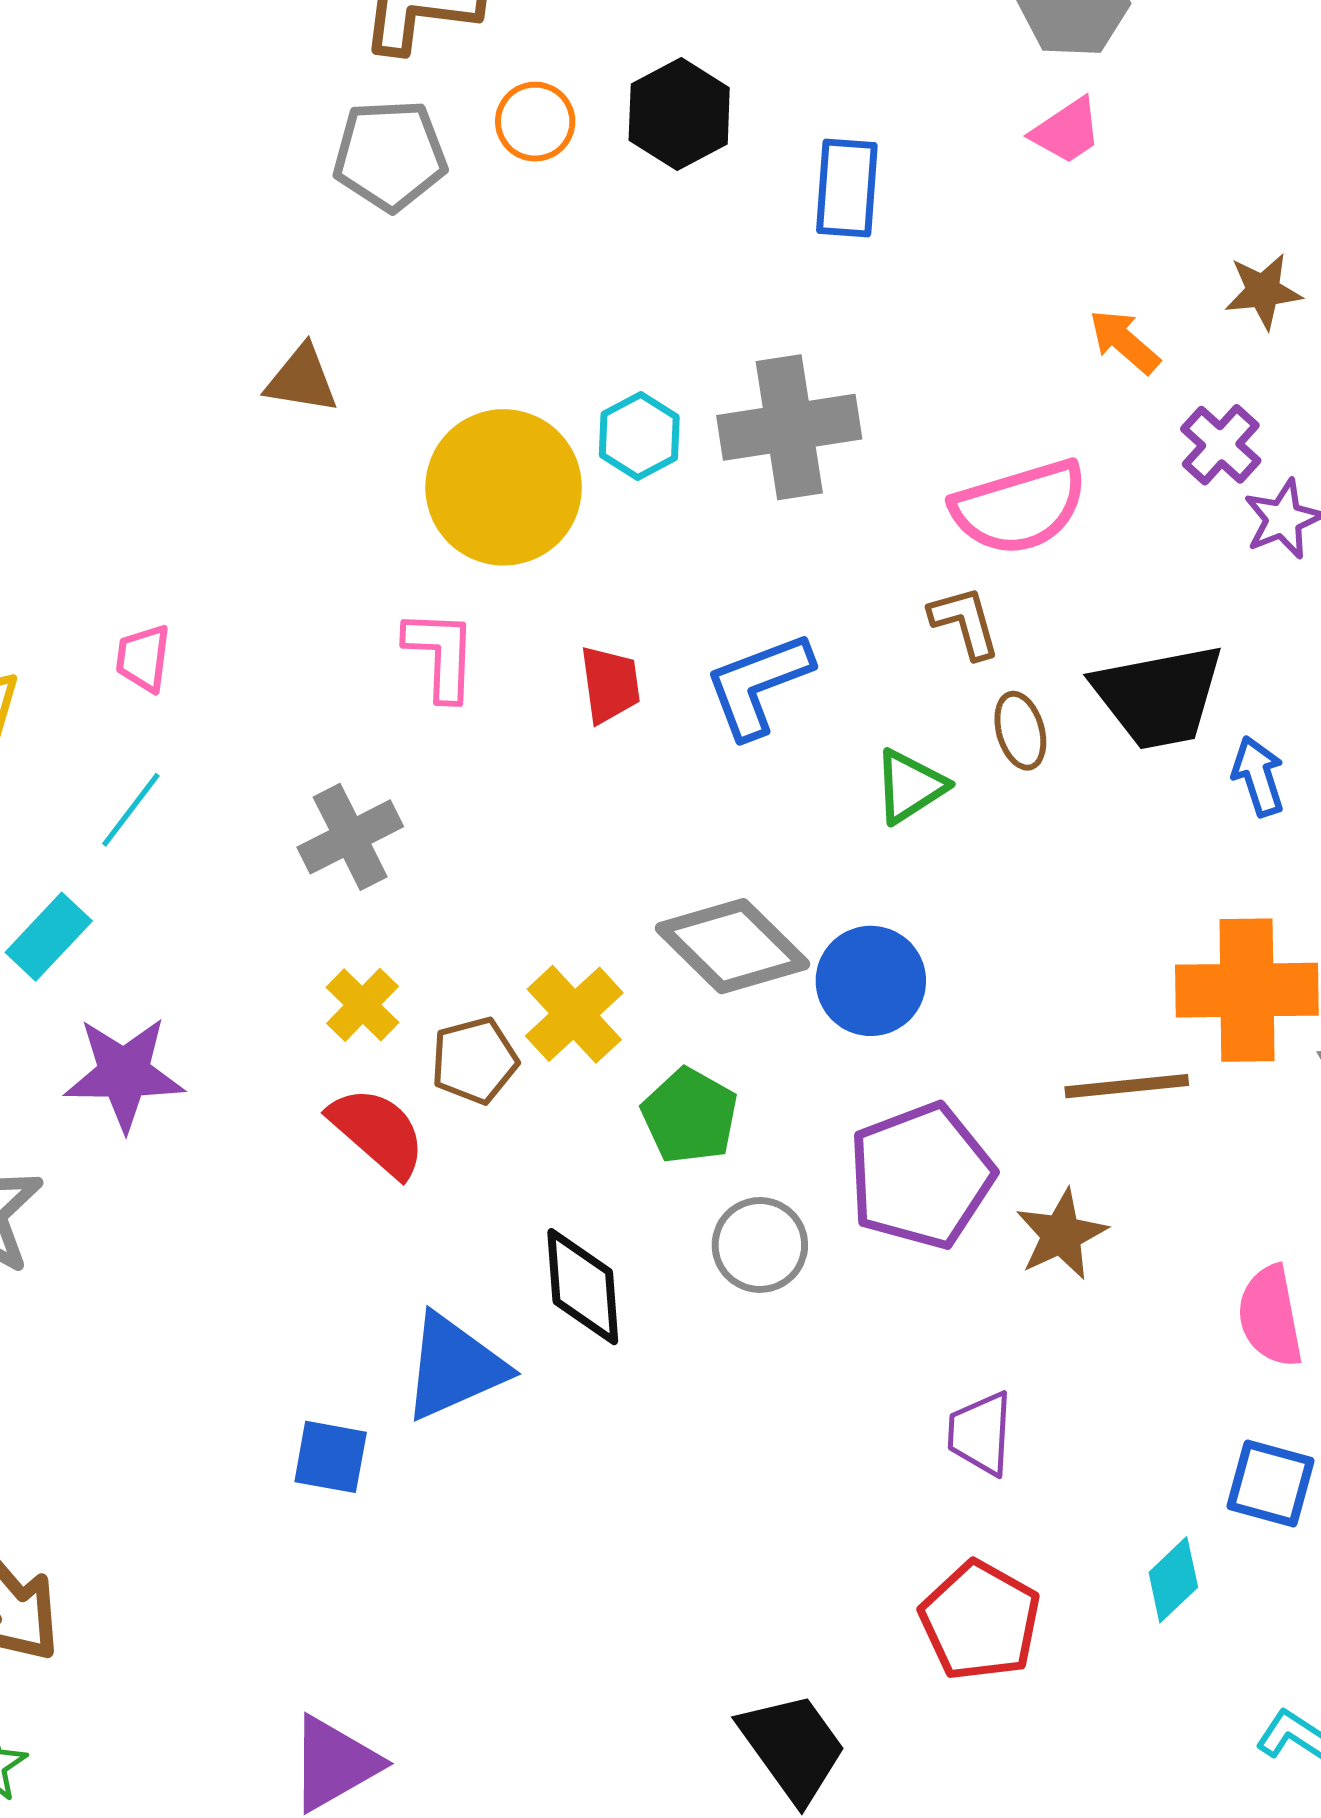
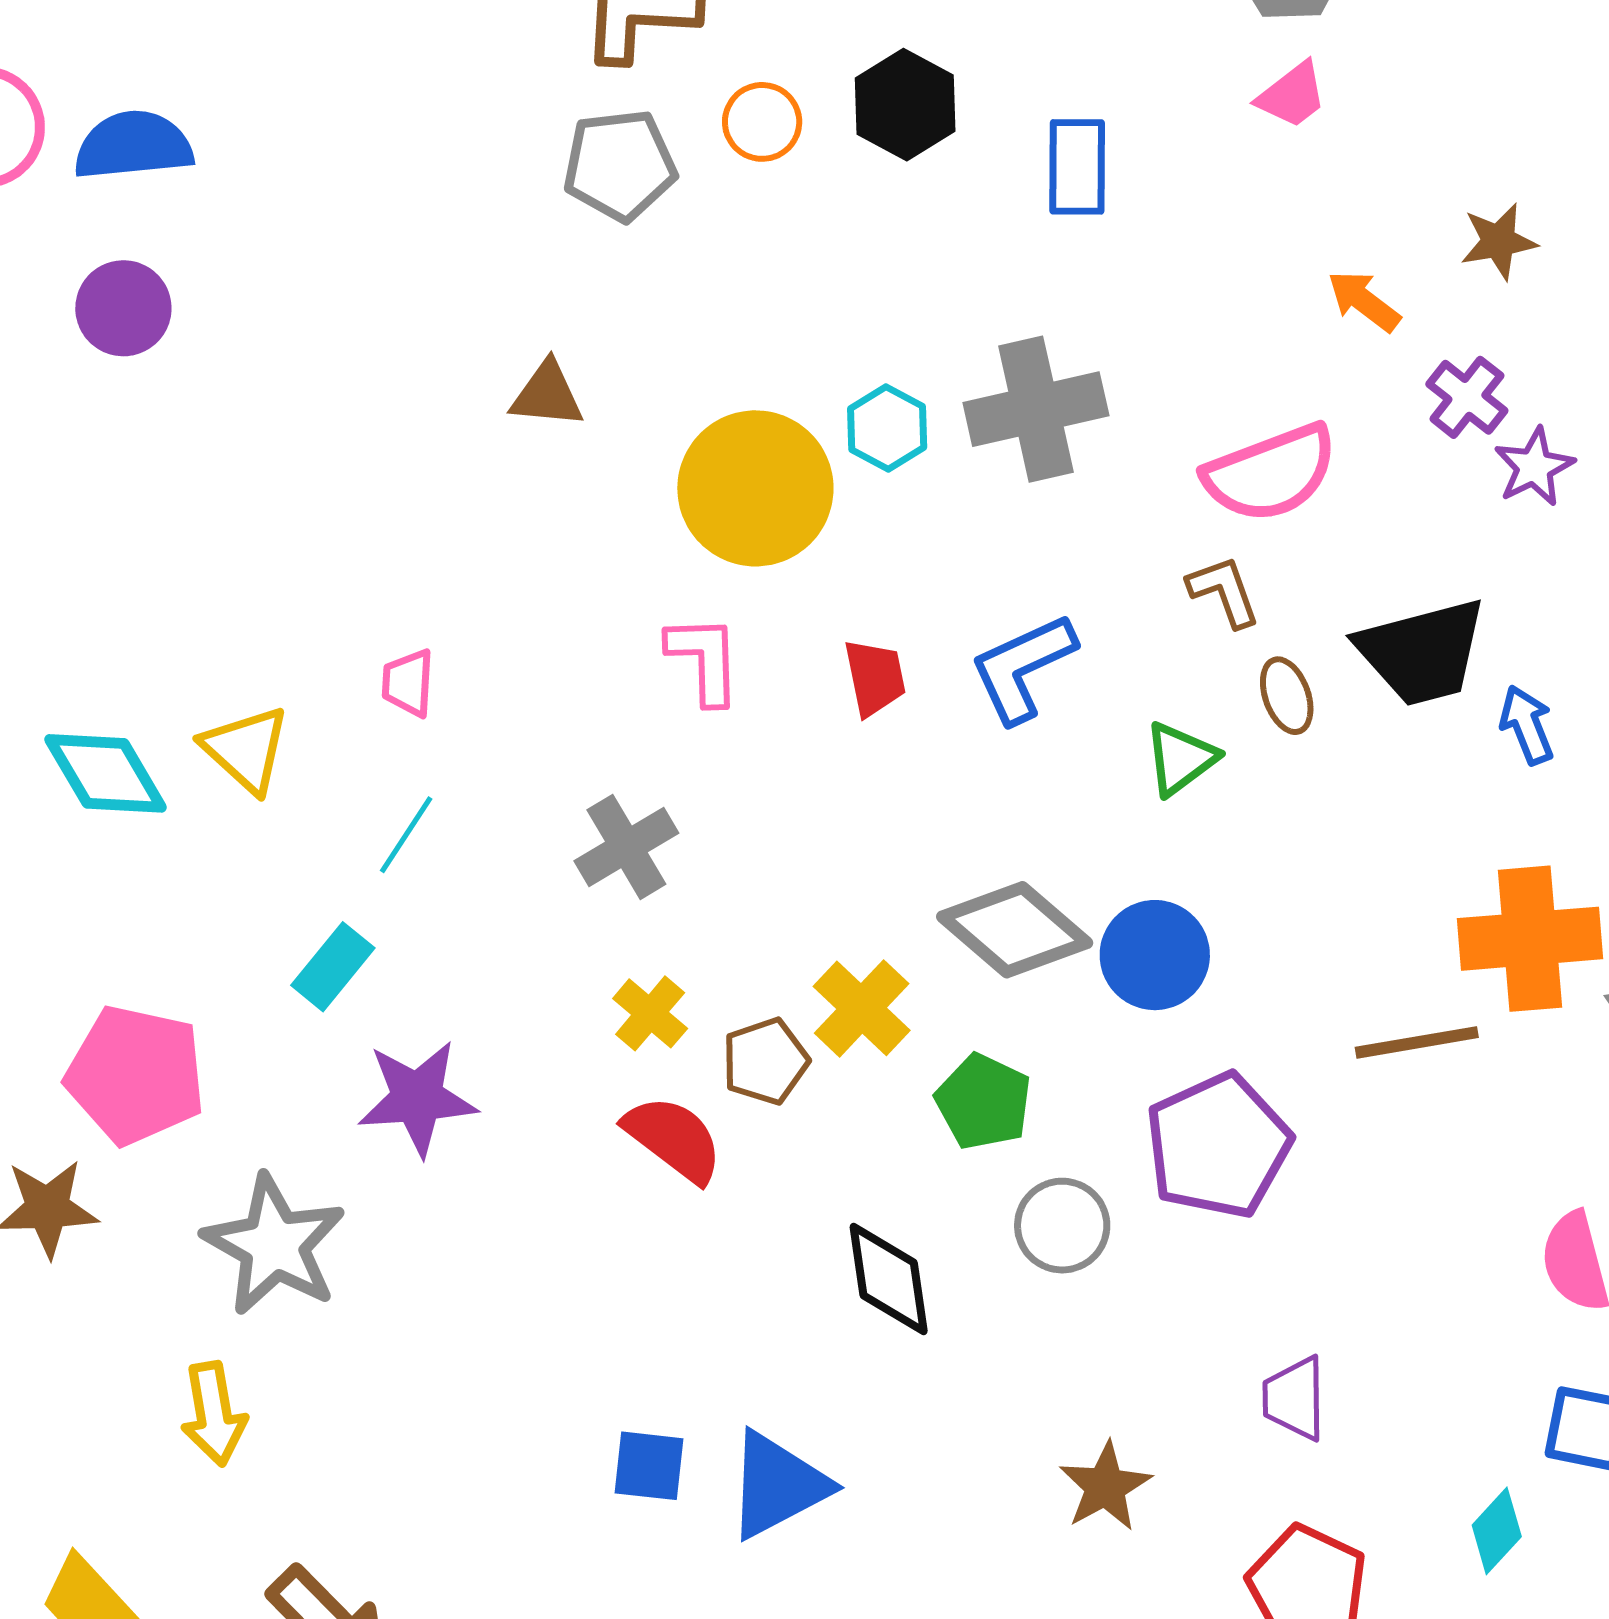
brown star: (1061, 1235) -> (1105, 1487), moved
blue triangle: (454, 1367) -> (778, 1485), moved

